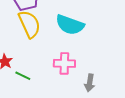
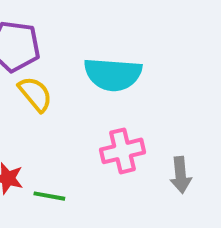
yellow semicircle: (29, 24) -> (35, 94), size x0.7

